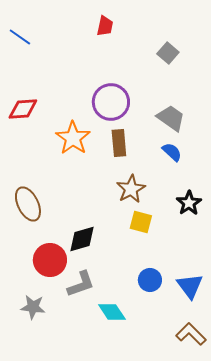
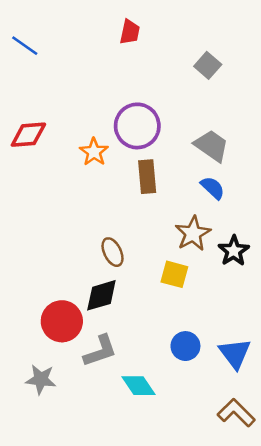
orange star: (73, 138) -> (94, 152), moved, size x0.7
brown star: (131, 189) -> (193, 234), moved
brown ellipse: (28, 204) -> (113, 252), moved, size x0.7

